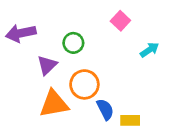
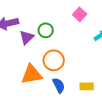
purple triangle: (47, 65) -> (27, 37), moved
blue semicircle: (105, 109) -> (59, 85), moved

